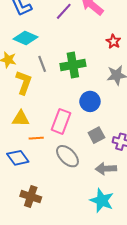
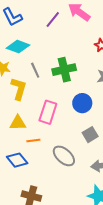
pink rectangle: (61, 121) -> (48, 112), moved

